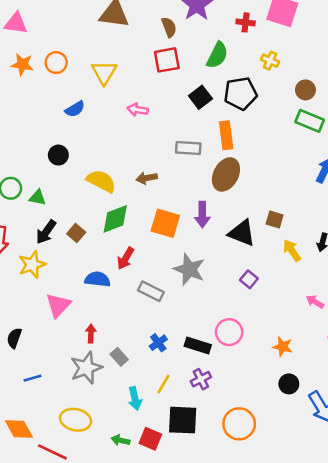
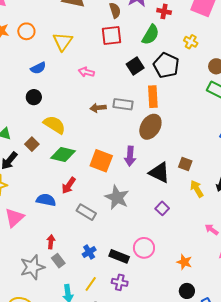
red cross: (246, 22) -> (164, 11), moved
black pentagon: (240, 93) -> (166, 65), turned 30
black circle: (58, 155) -> (34, 97), moved
brown arrow: (147, 178) -> (98, 108), moved
green diamond: (115, 219) -> (63, 155), turned 30
brown square: (76, 233) -> (32, 144), moved
red arrow: (91, 333) -> (51, 242), moved
purple cross: (201, 379) -> (120, 282), turned 35

